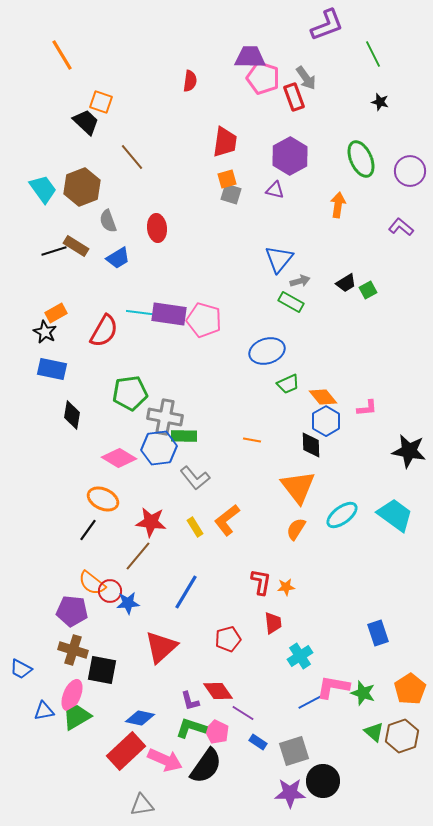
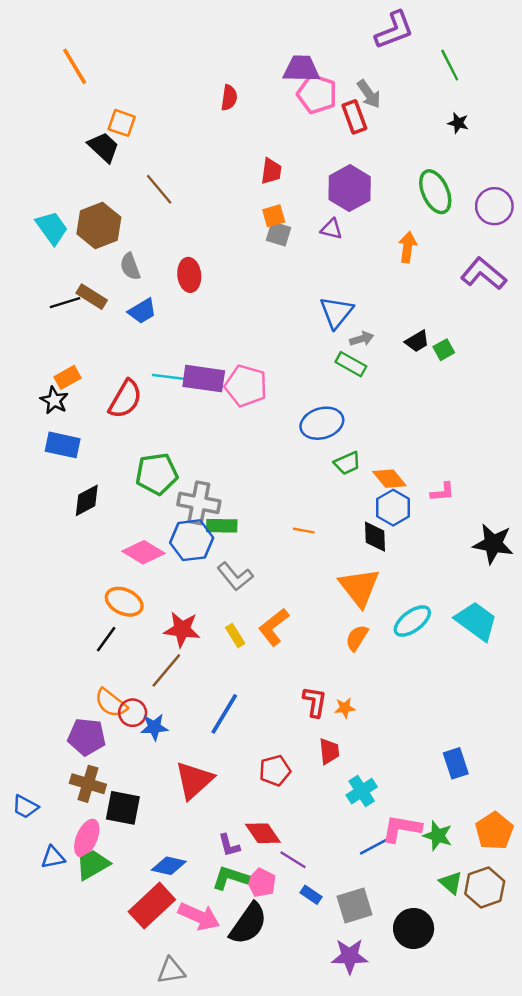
red trapezoid: (225, 142) -> (271, 171), size x0.7
purple L-shape: (401, 227) -> (483, 274), size x1.5
black diamond: (72, 415) -> (87, 500), turned 52
black circle: (323, 781) -> (414, 929), moved

